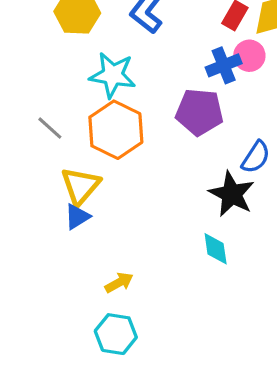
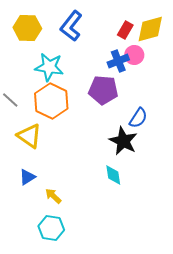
yellow triangle: (80, 186) -> (29, 136), turned -36
blue triangle: (77, 217) -> (27, 177), moved
yellow arrow: (119, 283) -> (53, 196), turned -108

